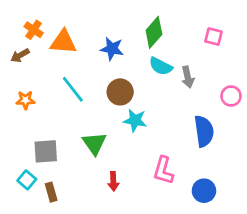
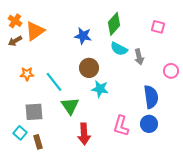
orange cross: (34, 30) -> (15, 21), moved
orange triangle: (63, 42) -> (35, 31), moved, turned -40
cyan line: (73, 89) -> (54, 82), moved
orange star: (25, 100) -> (27, 74), moved
red arrow: (113, 181) -> (84, 134), size x1.5
blue circle: (204, 191) -> (149, 124), moved

